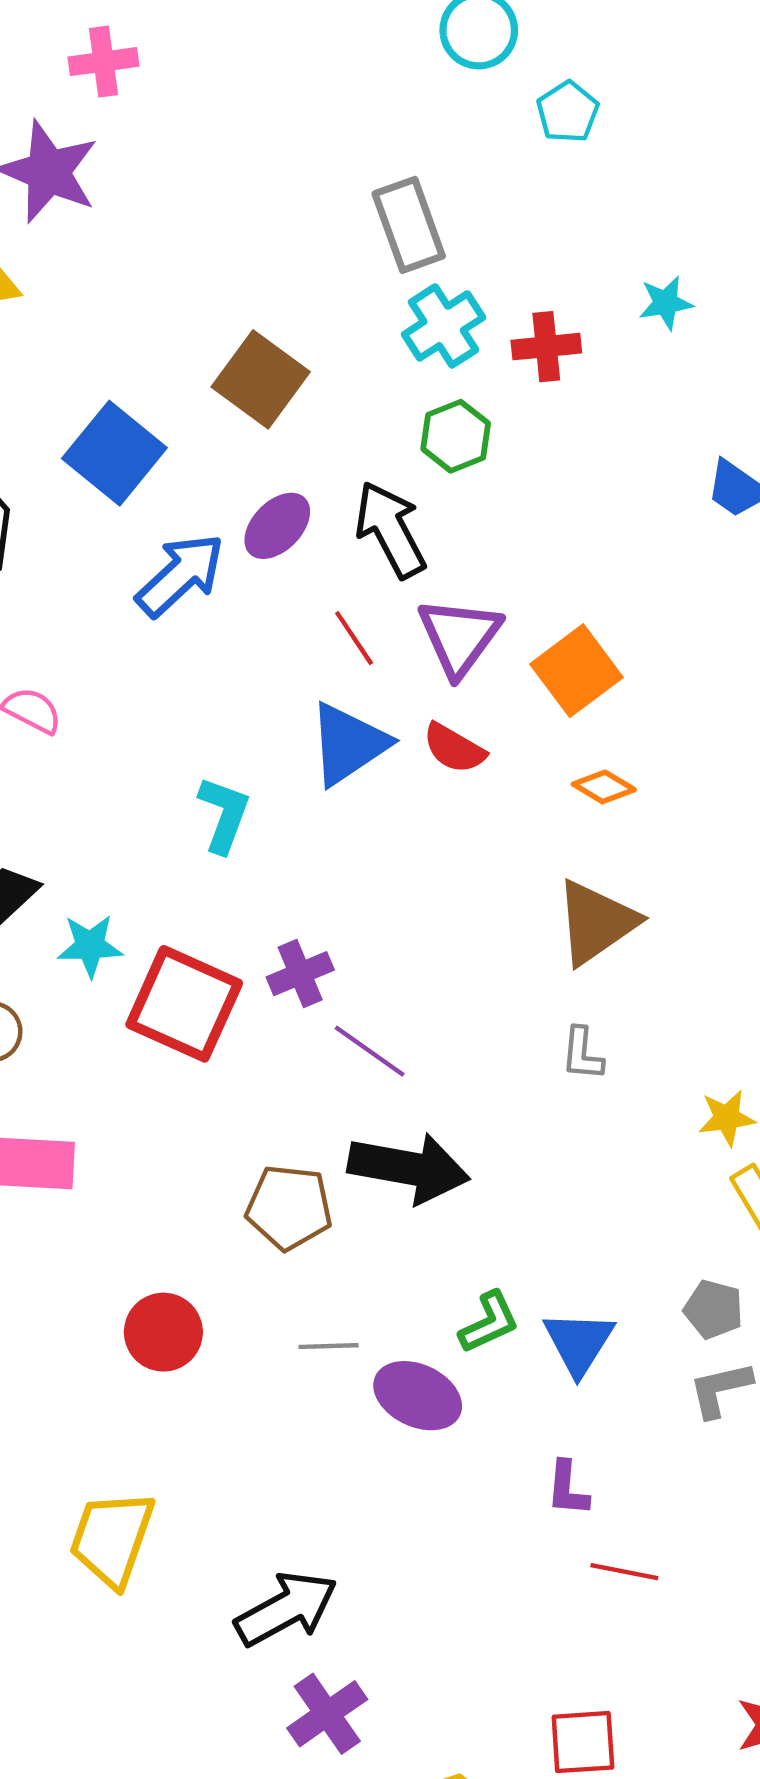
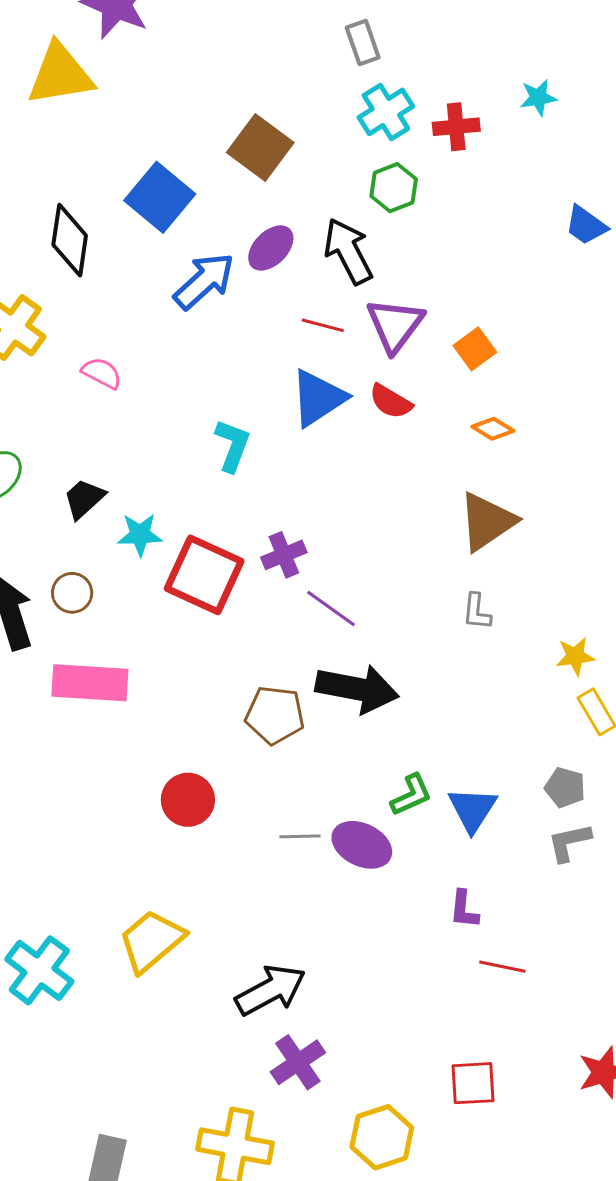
gray rectangle: (409, 225) -> (363, 43), size x0.7
red line: (354, 638) -> (323, 325), turned -42
orange square: (576, 671) -> (475, 349), size x0.7
gray line: (329, 1346) -> (300, 836), moved
yellow trapezoid: (112, 1539) -> (151, 941), turned 30

